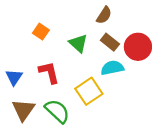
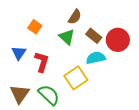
brown semicircle: (104, 15) -> (75, 17), moved
red L-shape: (49, 72) -> (42, 62), turned 30
blue triangle: (14, 77) -> (19, 53), moved

